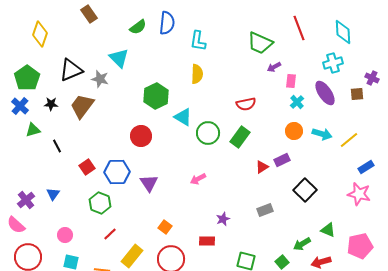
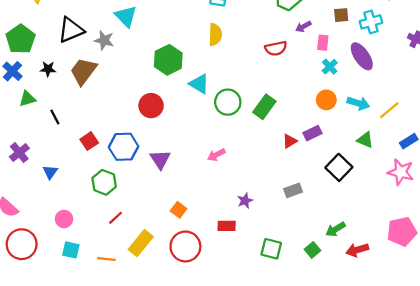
brown square: (357, 94) -> (341, 15), moved
red semicircle: (246, 104) -> (276, 48), moved
purple cross: (26, 200) -> (19, 153), moved
green triangle: (328, 230) -> (365, 140), moved

